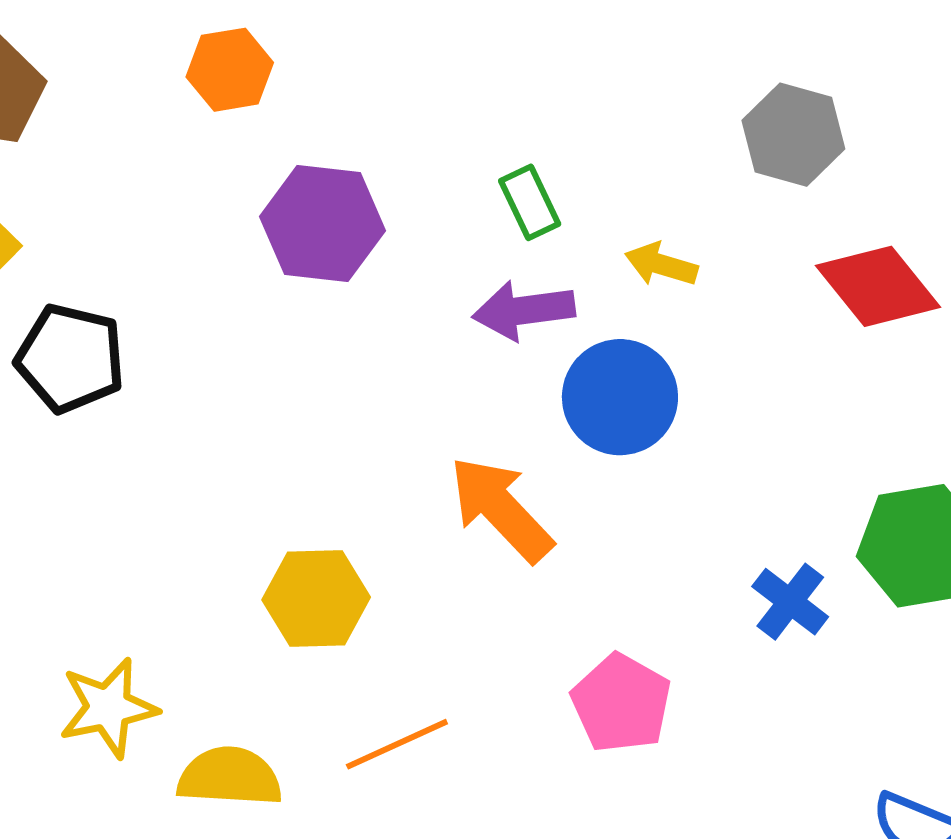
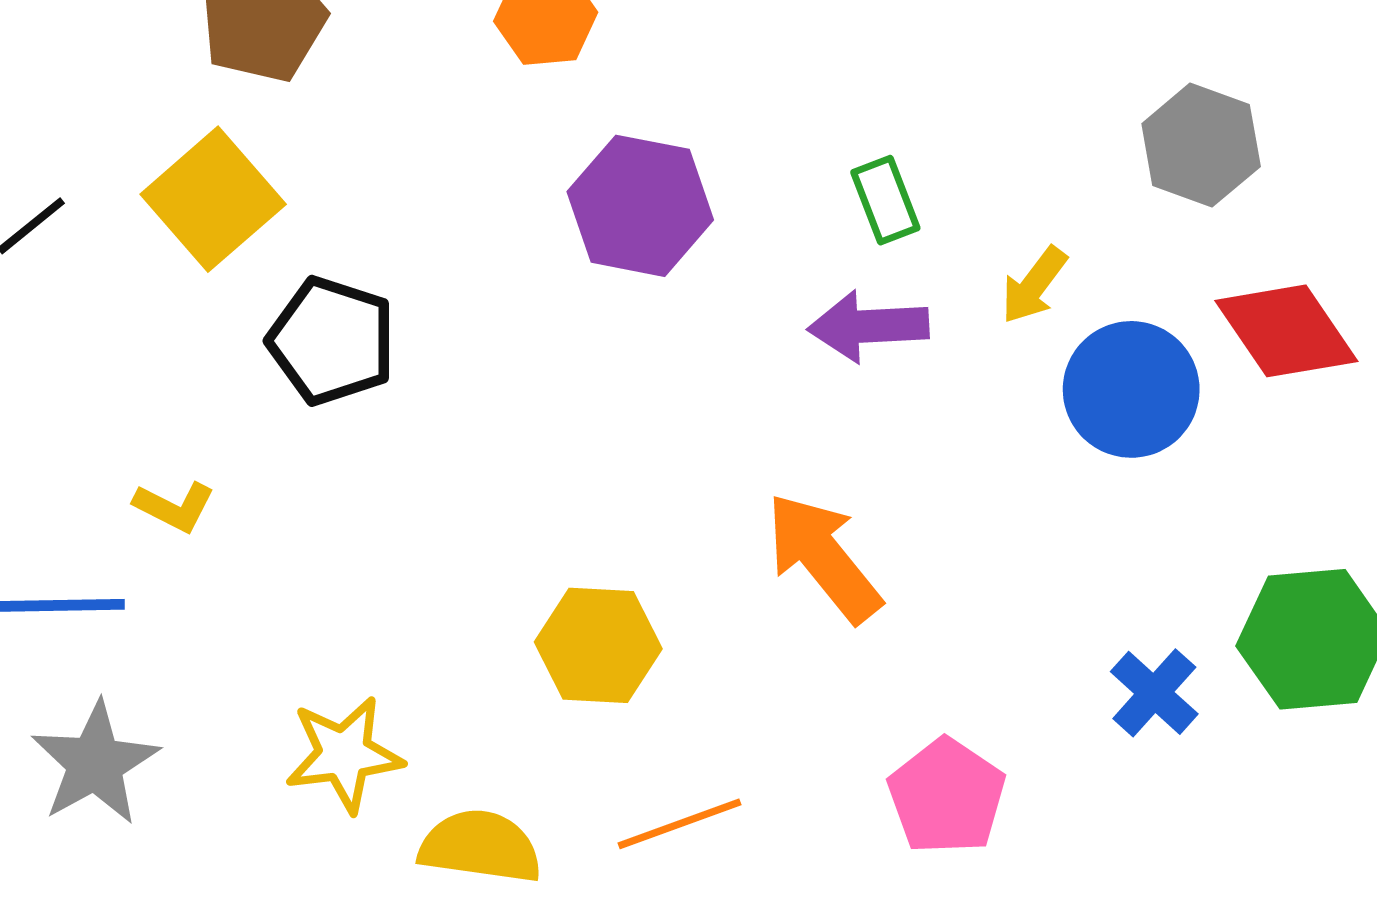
yellow arrow: (661, 264) -> (1034, 285), turned -74
blue circle: (620, 397) -> (1131, 389), moved

